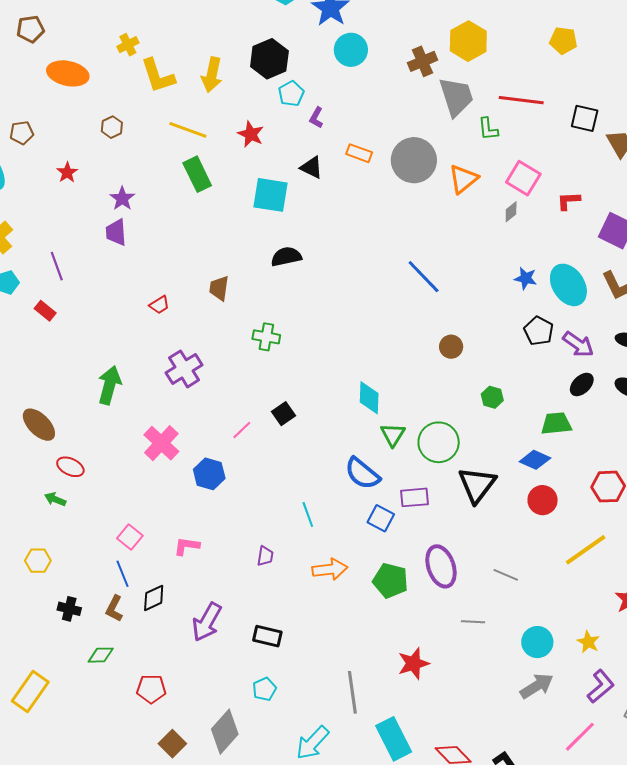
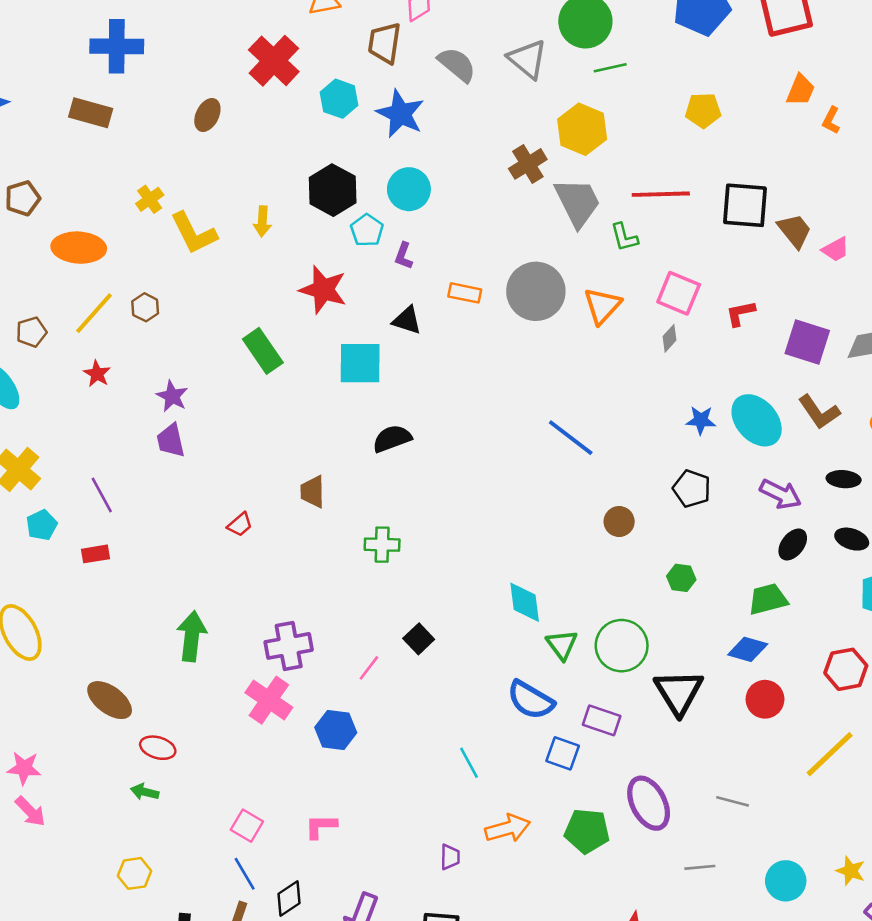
cyan circle: (351, 50) -> (409, 189), moved
yellow arrow: (212, 75) -> (262, 221), size x0.7
black square: (585, 118) -> (745, 205), size x1.4
yellow line: (188, 130) -> (94, 313), moved, turned -60
red star: (251, 134) -> (323, 290), size x1.4
red rectangle: (45, 311) -> (96, 554), turned -40
black pentagon: (539, 331) -> (692, 489), moved
purple cross: (184, 369) -> (289, 646), moved, turned 30
purple rectangle: (415, 497) -> (602, 720), turned 32
purple trapezoid: (265, 556) -> (450, 857), moved

